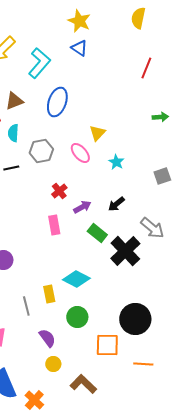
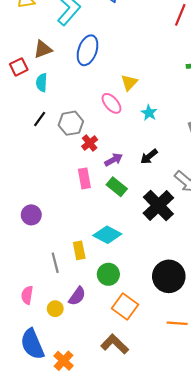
gray hexagon: (41, 151) -> (71, 123), moved
black line: (11, 168) -> (40, 119), turned -42
green rectangle: (97, 233) -> (117, 187), moved
purple semicircle: (47, 338) -> (77, 296), turned 72
orange square: (107, 345) -> (125, 307), moved, turned 35
yellow circle: (53, 364) -> (55, 309), moved

